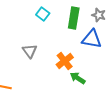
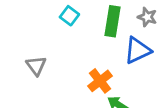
blue triangle: (92, 39) -> (137, 50), turned -35
gray triangle: (30, 51) -> (36, 66), moved

